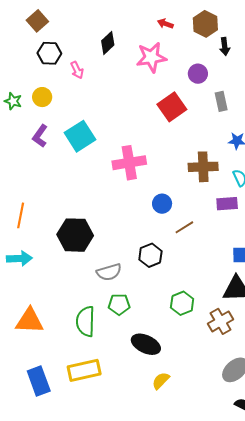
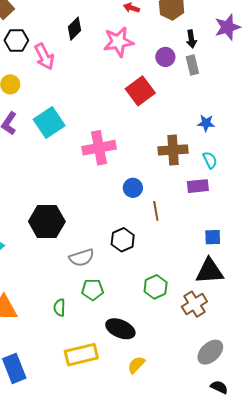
black arrow: (225, 46) -> (191, 39), moved
pink arrow: (77, 70) -> (44, 57), size x1.5
gray rectangle: (221, 101) -> (192, 65), moved
brown line: (184, 227) -> (156, 211), turned -66
green semicircle: (86, 321) -> (59, 308), size x0.6
yellow rectangle: (84, 370) -> (81, 355), moved

